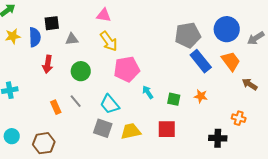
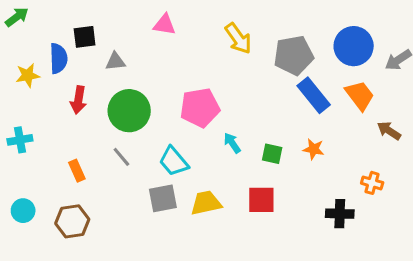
yellow star: (13, 36) -> (28, 75), moved
yellow arrow: (109, 41) -> (238, 38), moved
green circle: (81, 71) -> (129, 111), size x1.4
orange rectangle: (56, 107) -> (77, 171), moved
gray square: (103, 128) -> (163, 198), turned -30

